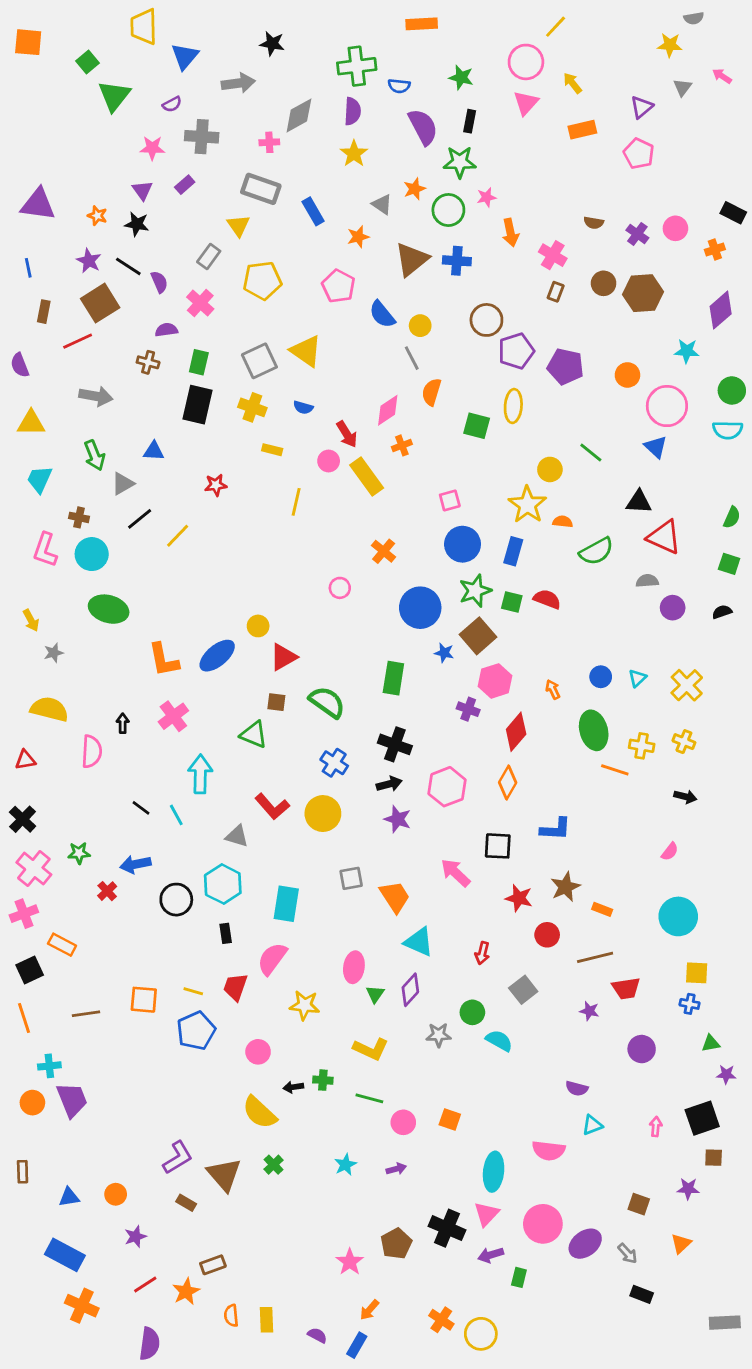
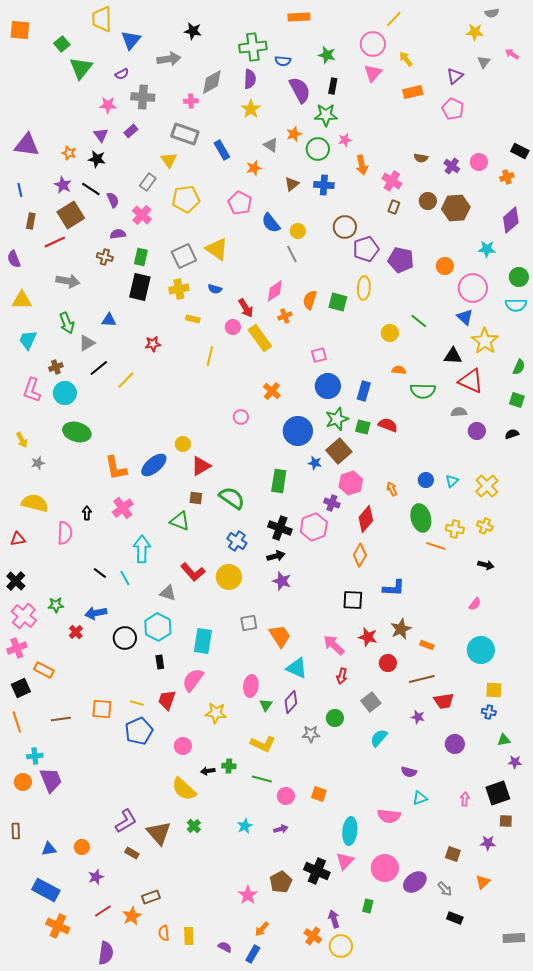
brown triangle: (412, 259) -> (292, 184), size x0.6
orange semicircle: (431, 392) -> (310, 300), moved
yellow cross: (252, 407) -> (179, 289), turned -30
yellow star: (527, 505) -> (485, 341), moved
brown cross: (79, 517) -> (56, 367), turned -32
green semicircle: (596, 551) -> (423, 391), turned 30
pink hexagon: (447, 787) -> (314, 527), moved
pink arrow: (455, 873) -> (334, 645), moved
cyan semicircle: (499, 1041) -> (379, 738), moved, turned -78
purple arrow: (491, 1255) -> (334, 919), moved, turned 90

